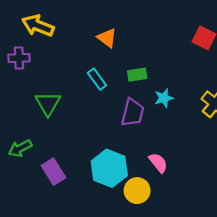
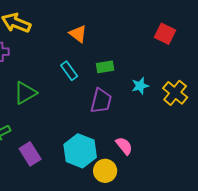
cyan star: (164, 98) -> (140, 86), moved
green triangle: (48, 104) -> (25, 93), turned 30

